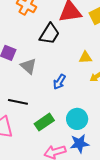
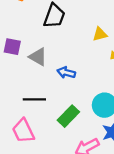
blue arrow: (59, 82) -> (66, 73), moved, turned 84

